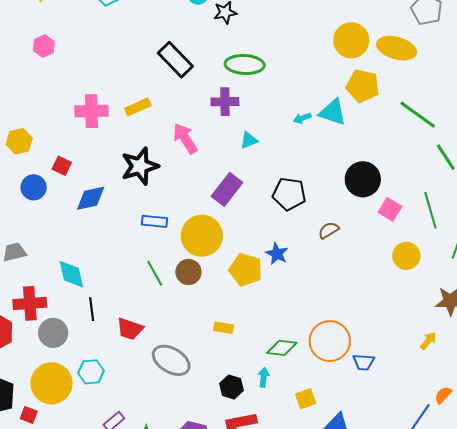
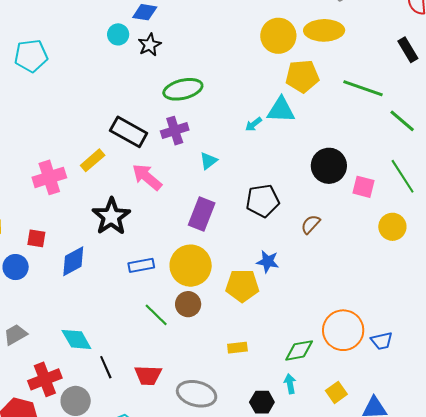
black rectangle: (175, 60) -> (129, 132), moved

